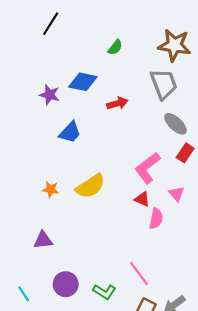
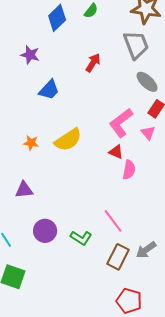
blue diamond: (83, 82) -> (57, 18), moved, turned -56
red arrow: (117, 103) -> (93, 63), turned -42
pink triangle: (177, 194) -> (148, 133), moved

